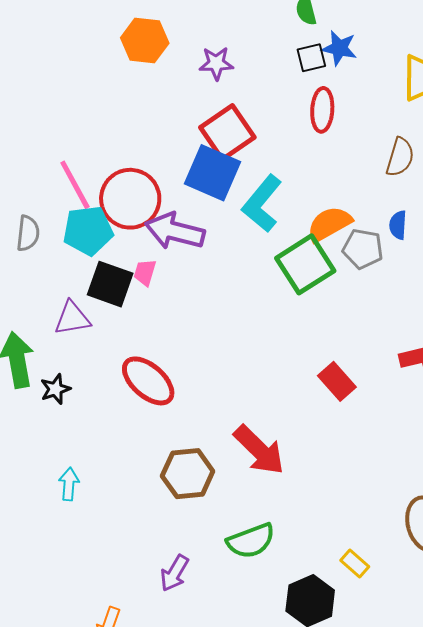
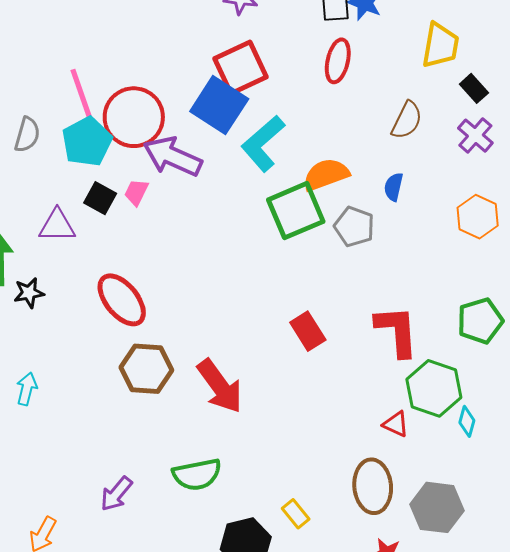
cyan pentagon: (88, 230) -> (87, 142), turned -30
gray pentagon: (363, 249) -> (354, 227), moved
black square: (110, 284) -> (100, 198), size x0.7
brown hexagon: (188, 474) -> (146, 369), moved

